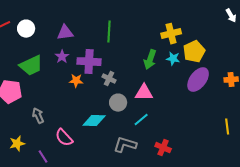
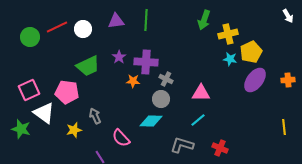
green line: (109, 32) -> (146, 20), moved
purple triangle: (65, 33) -> (116, 21), moved
green arrow: (150, 60) -> (204, 20), moved
gray circle: (118, 103) -> (161, 99), moved
yellow star: (17, 144) -> (74, 130), moved

